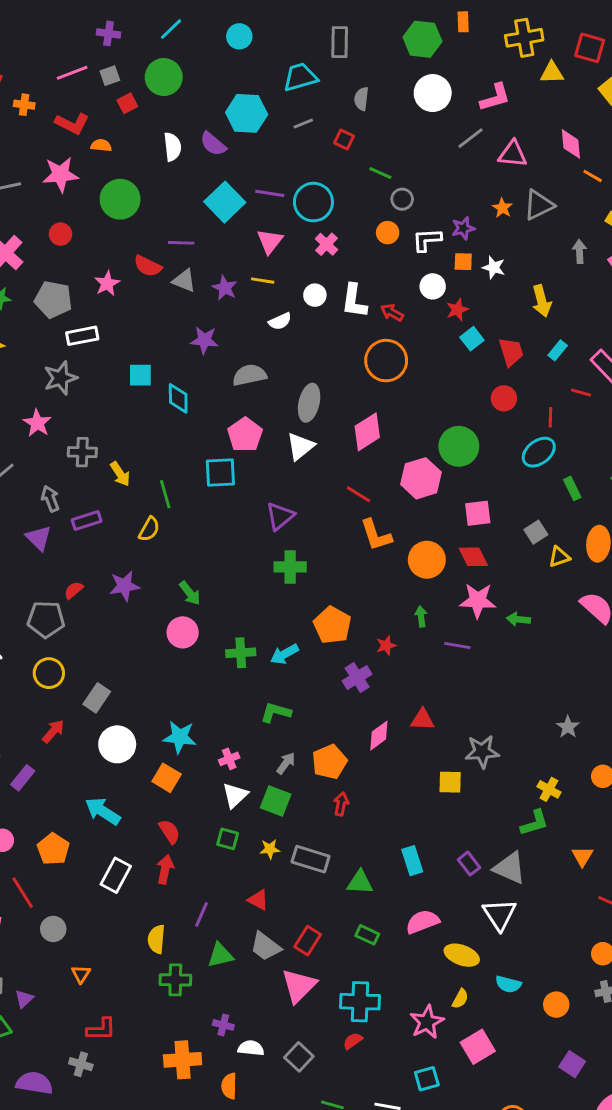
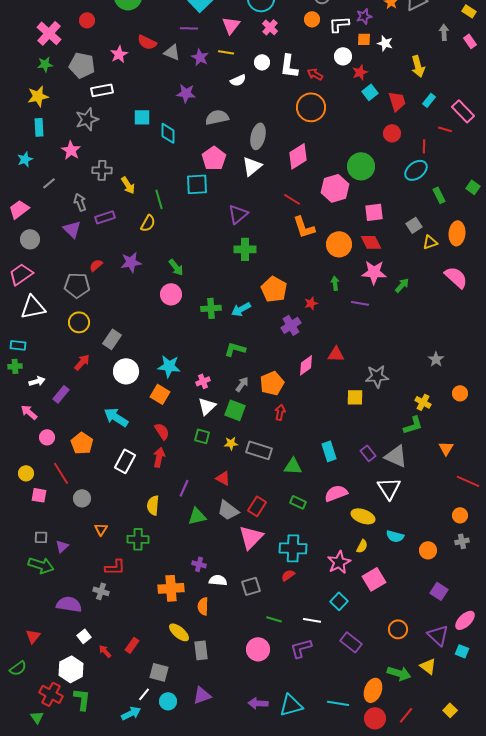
purple line: (181, 243) -> (189, 28), moved
green arrow: (518, 619) -> (402, 285), turned 126
green cross: (175, 980) -> (138, 539), moved
gray square: (299, 1057) -> (251, 586), turned 30
cyan square: (427, 1079) -> (339, 601), turned -30

